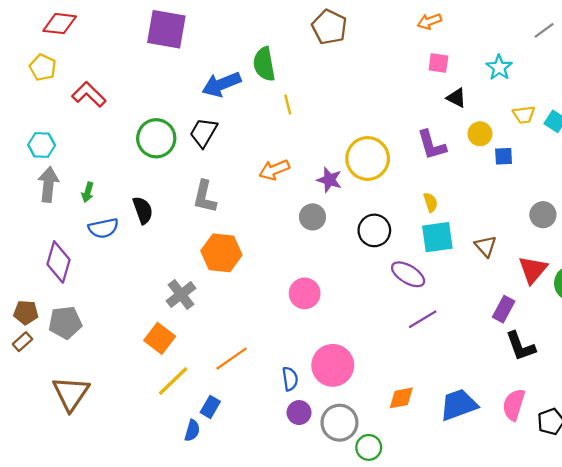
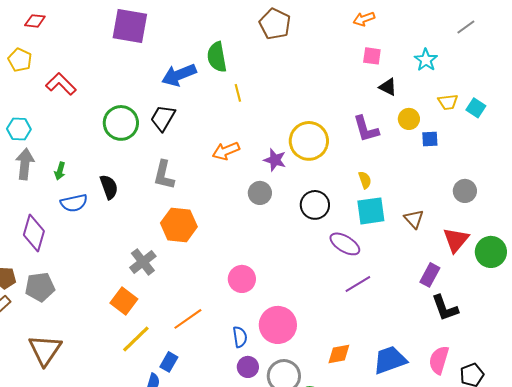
red diamond: (60, 24) -> (35, 21), size x0.7
pink circle: (305, 293) -> (242, 279), moved

